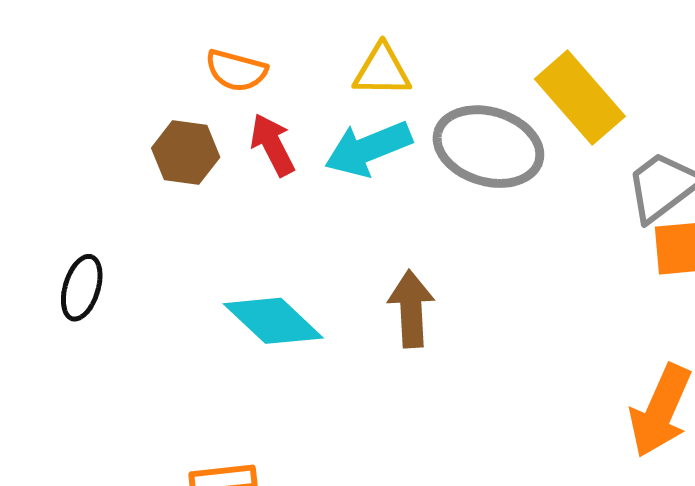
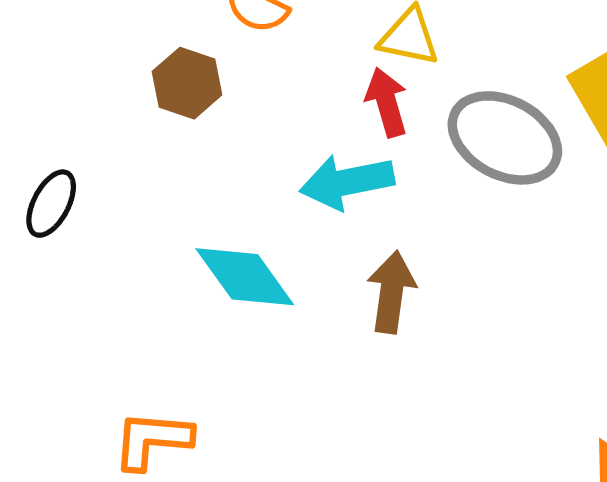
red arrow: (272, 145) -> (387, 102), moved
cyan arrow: (368, 149) -> (347, 182), moved

